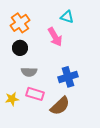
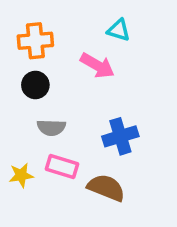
orange cross: (20, 23) -> (35, 41), turned 30
pink arrow: (55, 37) -> (97, 66), turned -30
brown semicircle: (60, 106) -> (106, 188), turned -115

